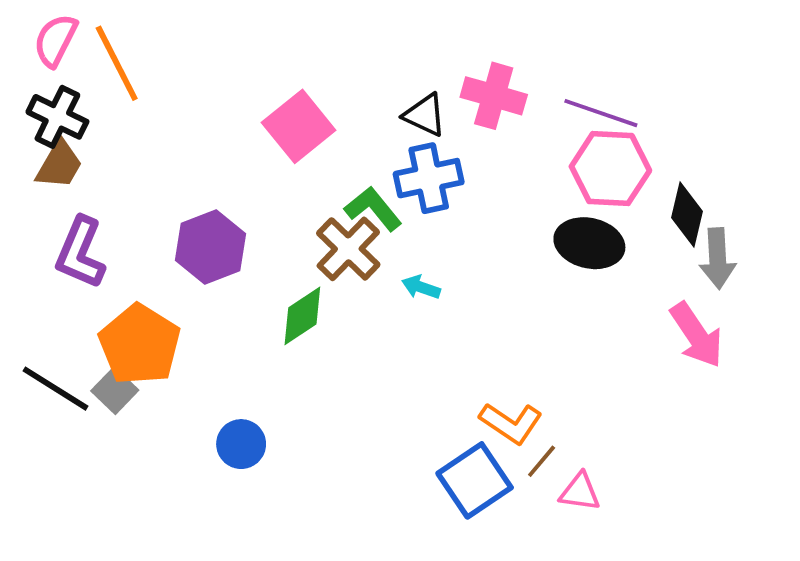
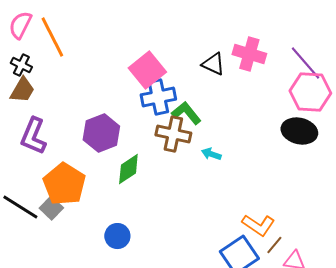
purple line: (601, 113) -> (305, 63), turned 30
black cross: (57, 117) -> (21, 65), size x0.7
blue cross: (429, 178) -> (158, 97), moved
brown cross: (348, 249) -> (173, 134), turned -32
green diamond: (302, 316) -> (128, 169), moved

